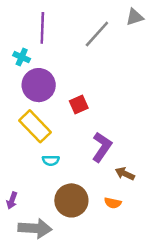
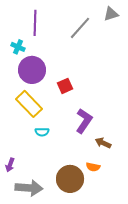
brown circle: (71, 200) -> (70, 179), moved

